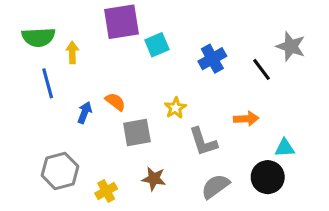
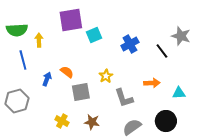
cyan triangle: (285, 148) -> (179, 93), moved
gray hexagon: (60, 171) -> (17, 101), moved
yellow cross: (106, 191) -> (62, 121), moved, turned -32

